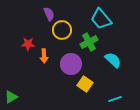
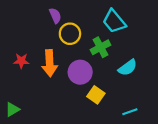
red star: (28, 44) -> (21, 61), moved
orange arrow: (44, 56) -> (50, 63), size x1.6
cyan semicircle: (113, 60) -> (128, 68), turned 102

